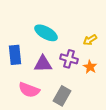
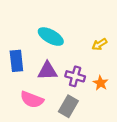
purple cross: (69, 59) -> (75, 76), moved
orange star: (90, 67) -> (101, 83), moved

